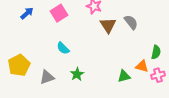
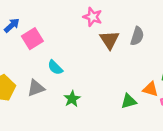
pink square: (59, 13) -> (32, 39), moved
gray semicircle: (131, 22) -> (137, 36), turned 56
gray triangle: (47, 77) -> (36, 88), moved

